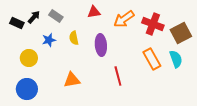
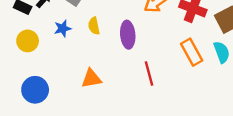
yellow circle: (29, 58) -> (28, 41), moved

